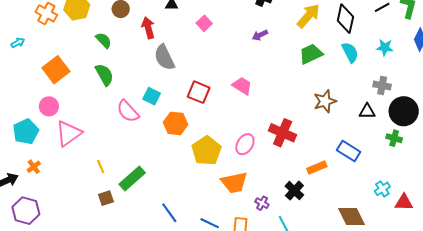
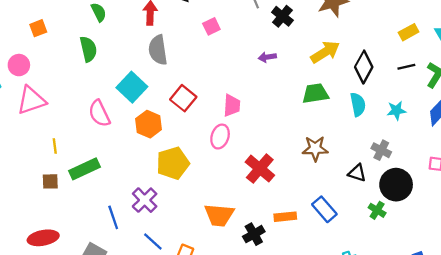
cyan star: (385, 47) -> (396, 110), turned -30
orange square: (56, 70) -> (38, 28), size x0.6
pink trapezoid: (242, 86) -> (232, 105), turned 45
cyan square: (152, 96) -> (132, 87), size x1.5
pink semicircle: (128, 111) -> (99, 113), moved
pink ellipse: (245, 144) -> (220, 137), moved, turned -30
orange trapezoid: (234, 183) -> (219, 215), moved
purple cross: (262, 203) -> (145, 200), moved, size x1.6

